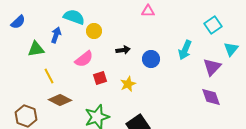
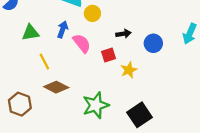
blue arrow: (56, 35) -> (63, 29), moved
pink semicircle: (84, 59) -> (82, 43), turned -90
red square: (100, 78) -> (108, 55), moved

